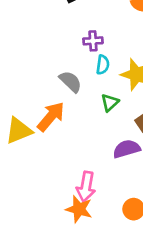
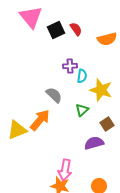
cyan semicircle: (103, 65) -> (82, 76), moved

